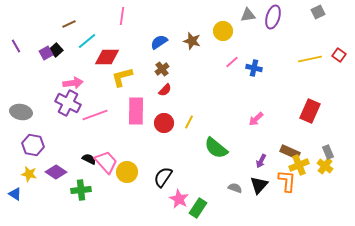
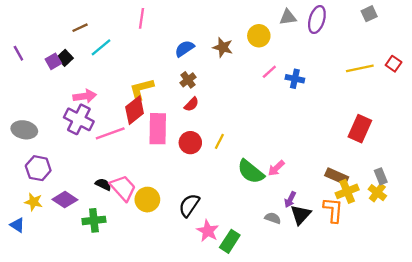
red diamond: (107, 57) -> (135, 110), moved, turned -40
pink arrow: (256, 119) -> (276, 168), moved
purple arrow: (261, 161) -> (290, 200), moved

